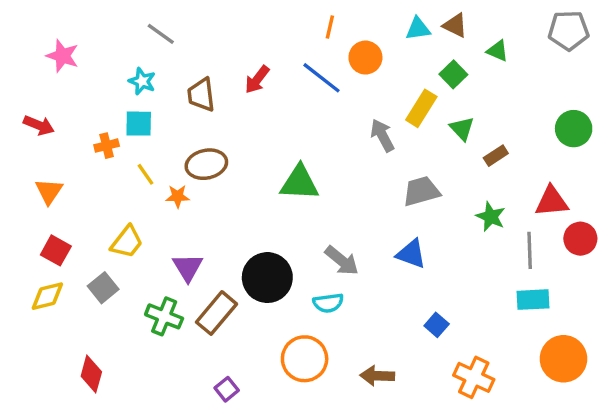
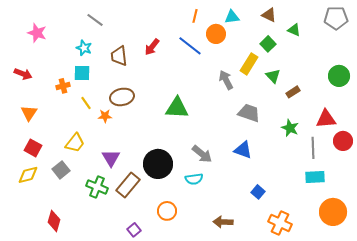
cyan triangle: (418, 29) -> (232, 17), moved
gray trapezoid: (421, 191) -> (249, 113), turned 35
orange circle: (305, 359) -> (167, 211), moved, size x0.7

